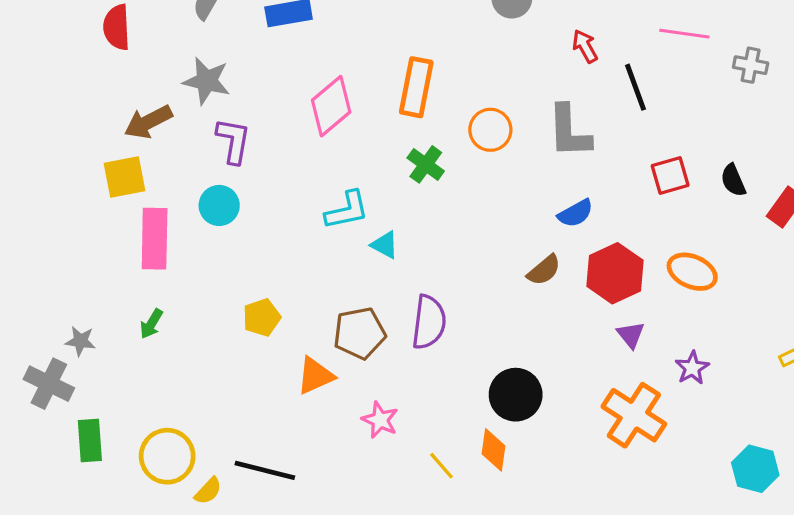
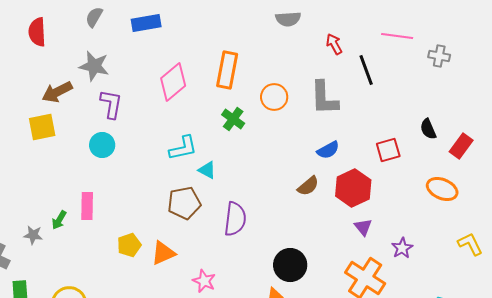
red square: (670, 176) -> (388, 150), moved
pink rectangle: (155, 239) -> (87, 206), moved, size x0.7
orange ellipse: (692, 272) -> (442, 189), moved
yellow pentagon: (262, 317) -> (129, 245), moved
brown pentagon: (360, 333) -> (184, 203), moved
gray star: (80, 341) -> (33, 235), moved

